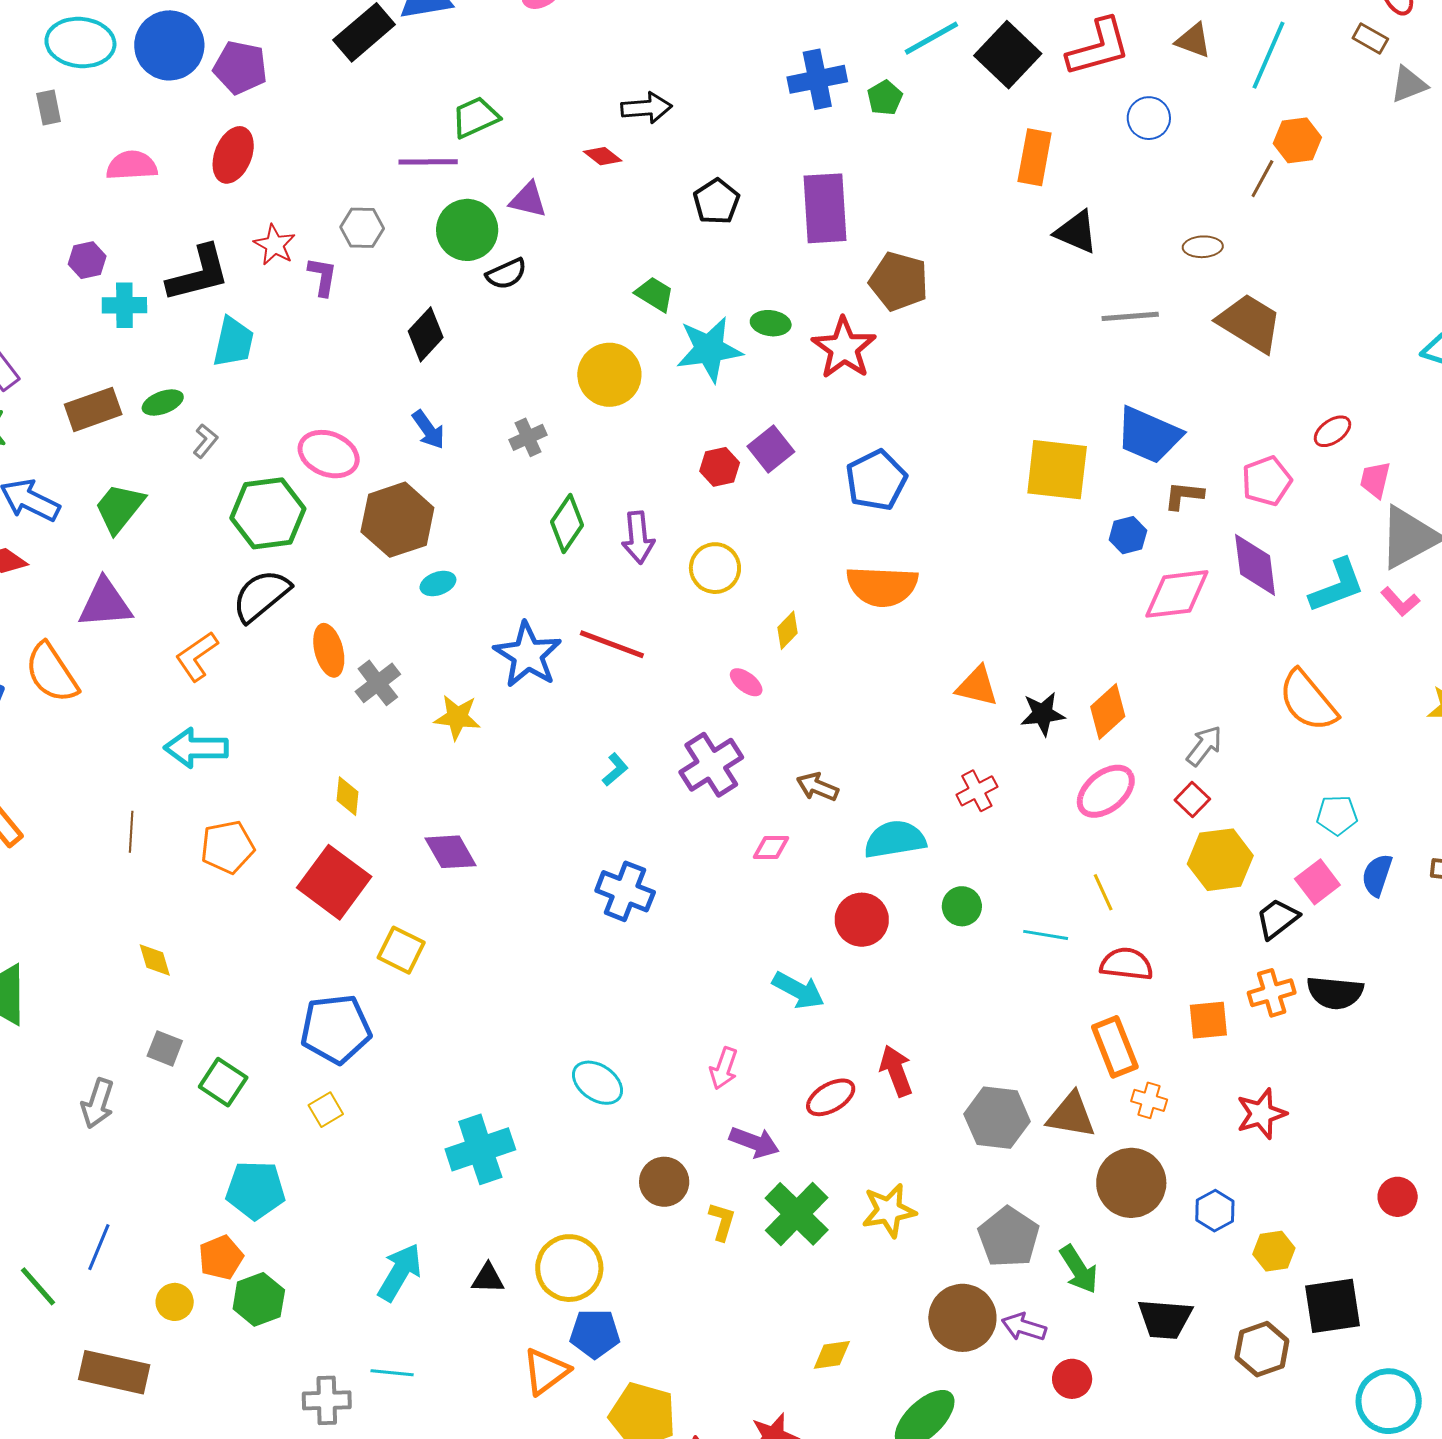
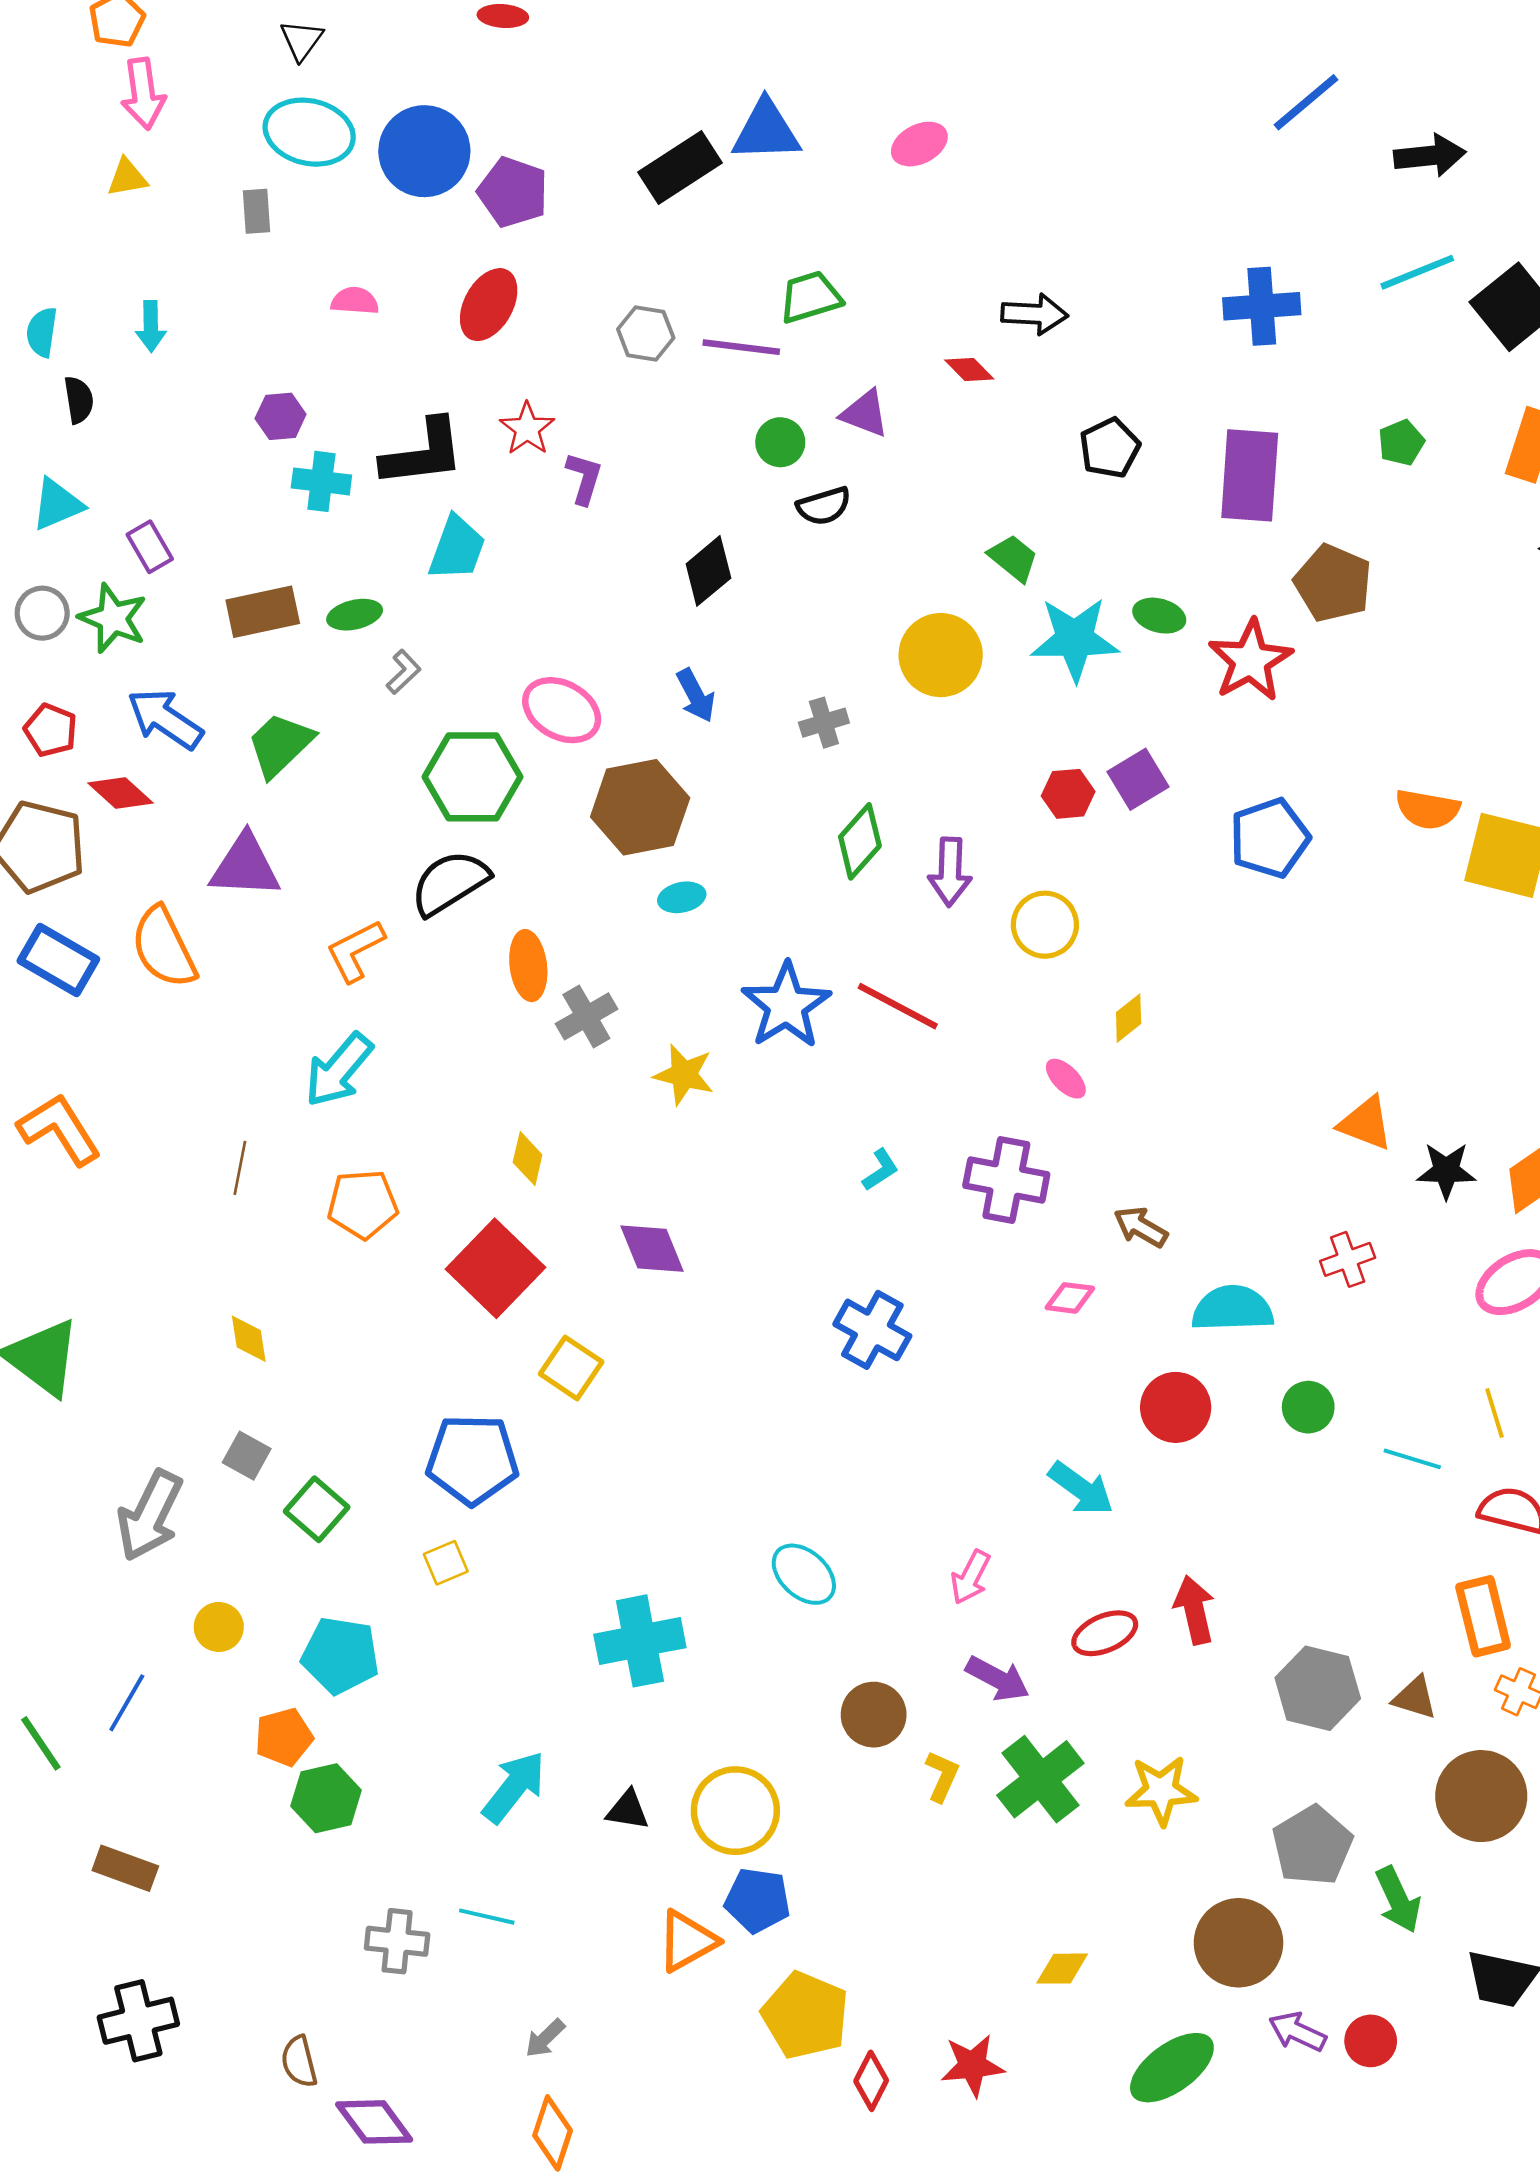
green pentagon: (885, 98) -> (1401, 443), moved
pink semicircle: (132, 165) -> (355, 301), size x0.7
gray hexagon: (362, 228) -> (646, 334), moved
green circle: (467, 230) -> (780, 442), size x0.6
orange semicircle: (882, 586) -> (1428, 809), moved, size x0.7
cyan arrow: (196, 748) -> (339, 1070), turned -58
purple cross: (711, 765) -> (1006, 1180), turned 36
gray arrow: (98, 1103) -> (150, 1516), size x1.4
brown triangle: (1071, 1115) -> (1415, 1698), size x0.7
yellow circle: (175, 1302) -> (219, 1627), moved
purple arrow: (1024, 1327) -> (1297, 2032), moved
brown rectangle: (114, 1372) -> (125, 1868), size x0.7

